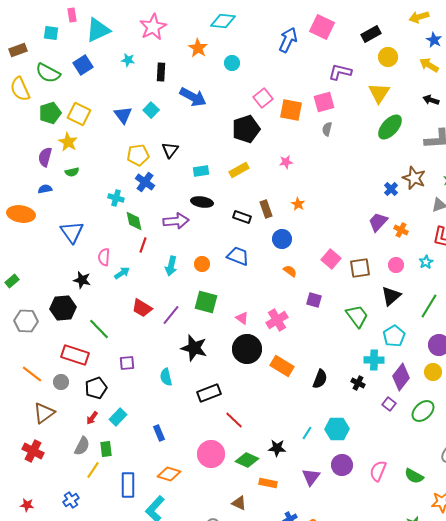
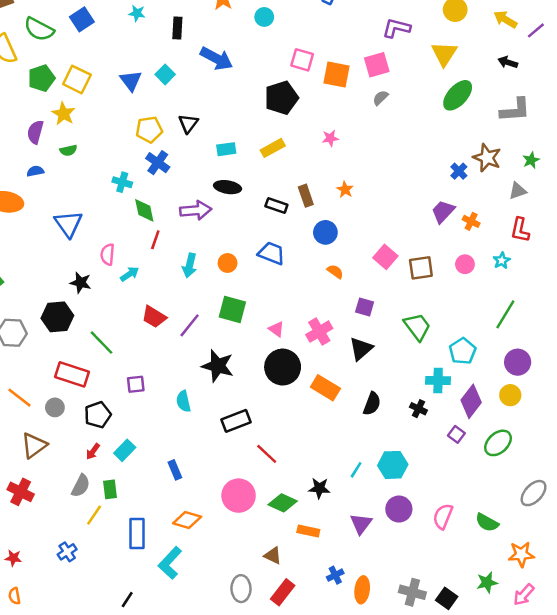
pink square: (263, 98) -> (302, 60), turned -36
gray semicircle: (327, 129) -> (381, 98), turned 32
black triangle: (391, 296) -> (361, 349), moved

